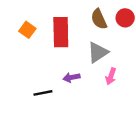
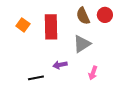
pink arrow: (111, 76) -> (93, 73), moved

